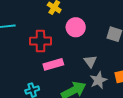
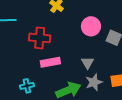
pink circle: (76, 27) -> (91, 26), moved

